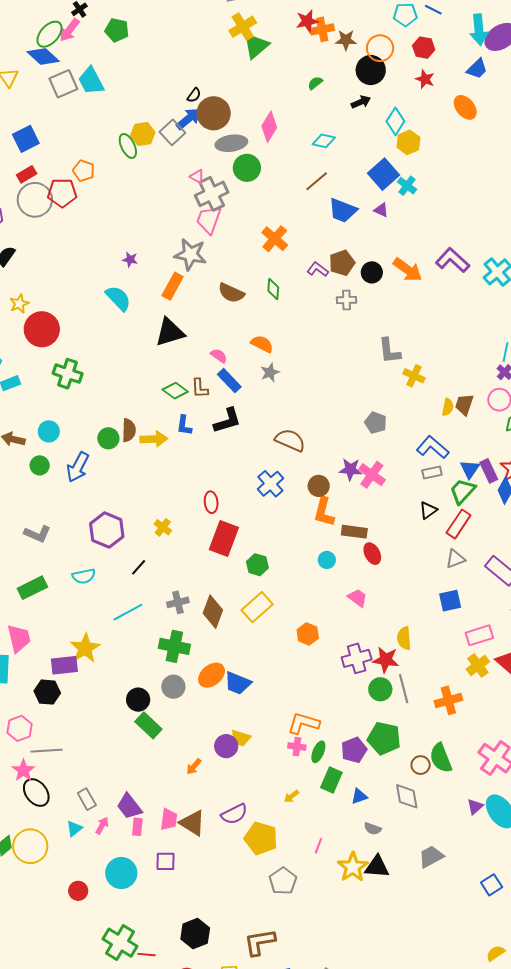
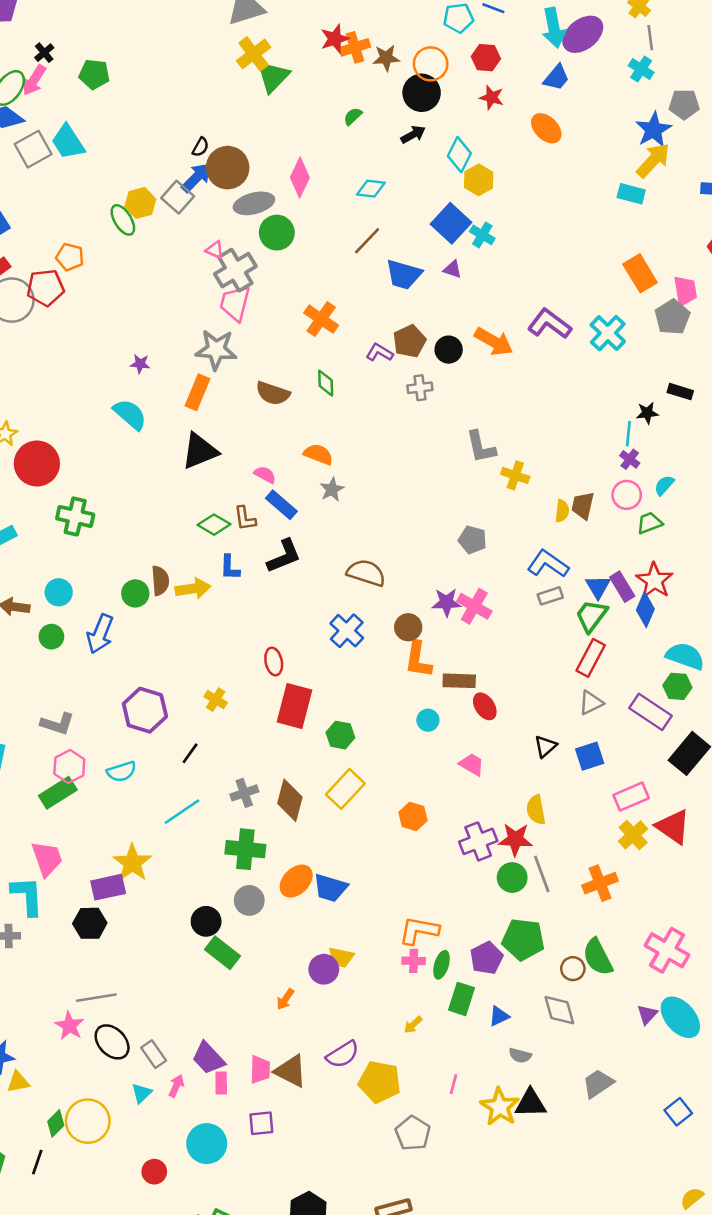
black triangle: (428, 510) -> (545, 746), moved
pink hexagon: (20, 728) -> (69, 766), moved
black ellipse: (36, 793) -> (112, 1042), moved

